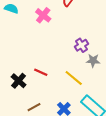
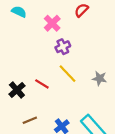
purple cross: (81, 45) -> (63, 47), moved
yellow line: (74, 78) -> (67, 74), moved

